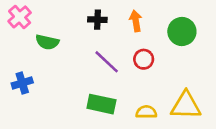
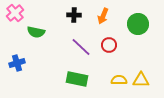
orange arrow: (136, 21) -> (103, 16), turned -147
yellow triangle: (186, 105) -> (141, 80), size x0.7
yellow semicircle: (146, 112) -> (119, 80), moved

